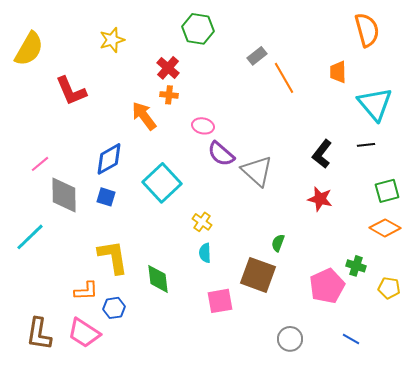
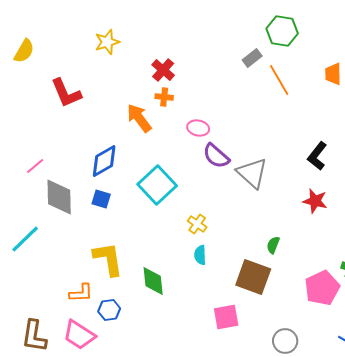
green hexagon: (198, 29) -> (282, 31), moved
yellow semicircle: (29, 49) -> (24, 51), size x0.7
pink square: (220, 301) -> (226, 317), moved

